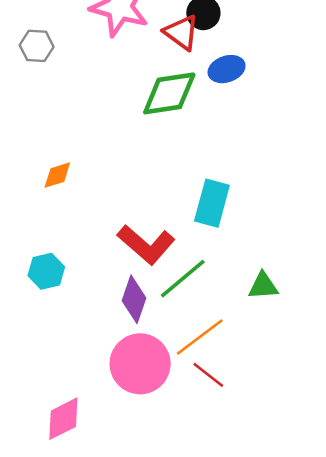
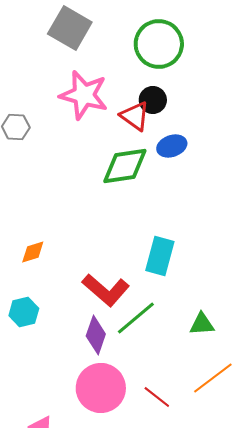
orange diamond: (57, 175) -> (33, 252), moved
orange line: (200, 337) -> (213, 378), moved

